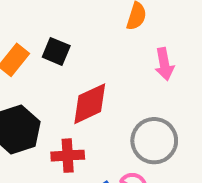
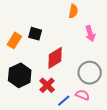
red cross: (68, 156) -> (47, 85), turned -35

